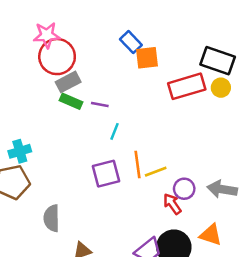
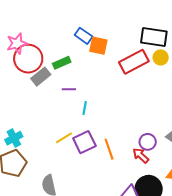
orange square: (147, 58) -> (98, 46), turned 30
green rectangle: (71, 101) -> (62, 63), moved, turned -36
orange line: (137, 164) -> (109, 149), moved
yellow line: (156, 172) -> (64, 138), moved

